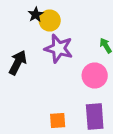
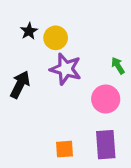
black star: (36, 14) -> (29, 31), moved

